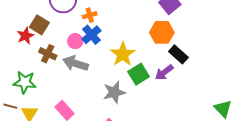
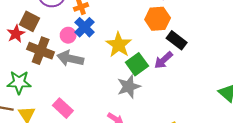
brown cross: (48, 54) -> (41, 51), size x1.4
gray star: (114, 92) -> (129, 86), moved

